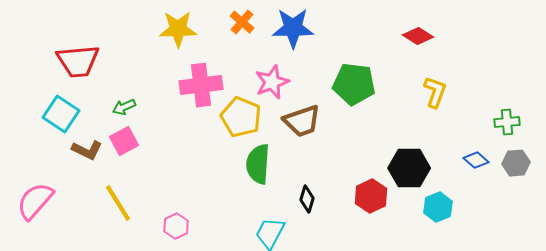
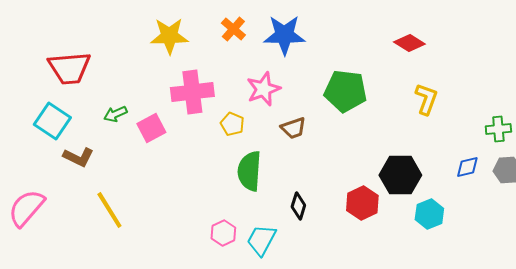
yellow pentagon: (241, 117) -> (232, 124), size x0.6
brown trapezoid: (302, 121) -> (293, 128), size x0.7
pink square: (124, 141) -> (151, 128), moved
blue diamond: (476, 160) -> (467, 167), turned -55
pink hexagon: (176, 226) -> (223, 233), moved

